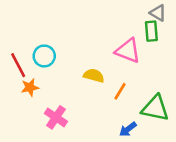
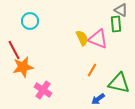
cyan circle: (44, 56) -> (30, 21), moved
yellow semicircle: (94, 76) -> (82, 38), moved, turned 49
orange star: (30, 87) -> (23, 67), size x1.5

